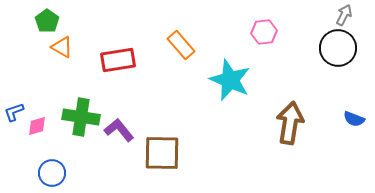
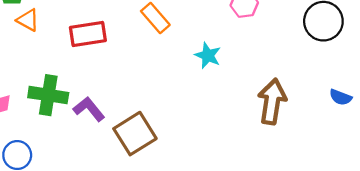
cyan star: (230, 80) -> (208, 55), size x0.6
brown square: (162, 153) -> (135, 134), turned -33

